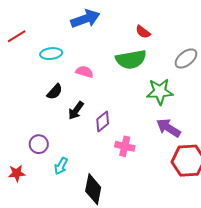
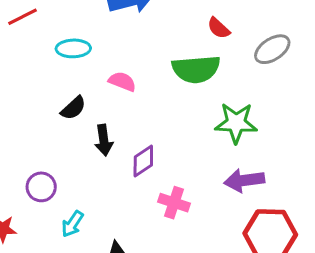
gray ellipse: (186, 58) -> (272, 49), moved
black arrow: (76, 110) -> (104, 140), turned -48
purple arrow: (168, 128) -> (244, 180), turned -45

